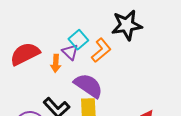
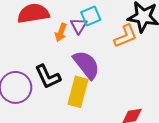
orange L-shape: (101, 50) -> (126, 36), moved

